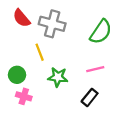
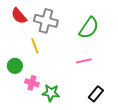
green star: (58, 77) -> (51, 93), moved
pink cross: (24, 96) -> (32, 83), moved
black rectangle: (90, 97) -> (96, 94), moved

